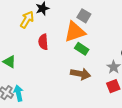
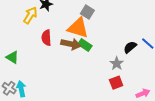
orange triangle: (75, 32) -> (78, 28), turned 35
brown arrow: (80, 74) -> (71, 44), moved

